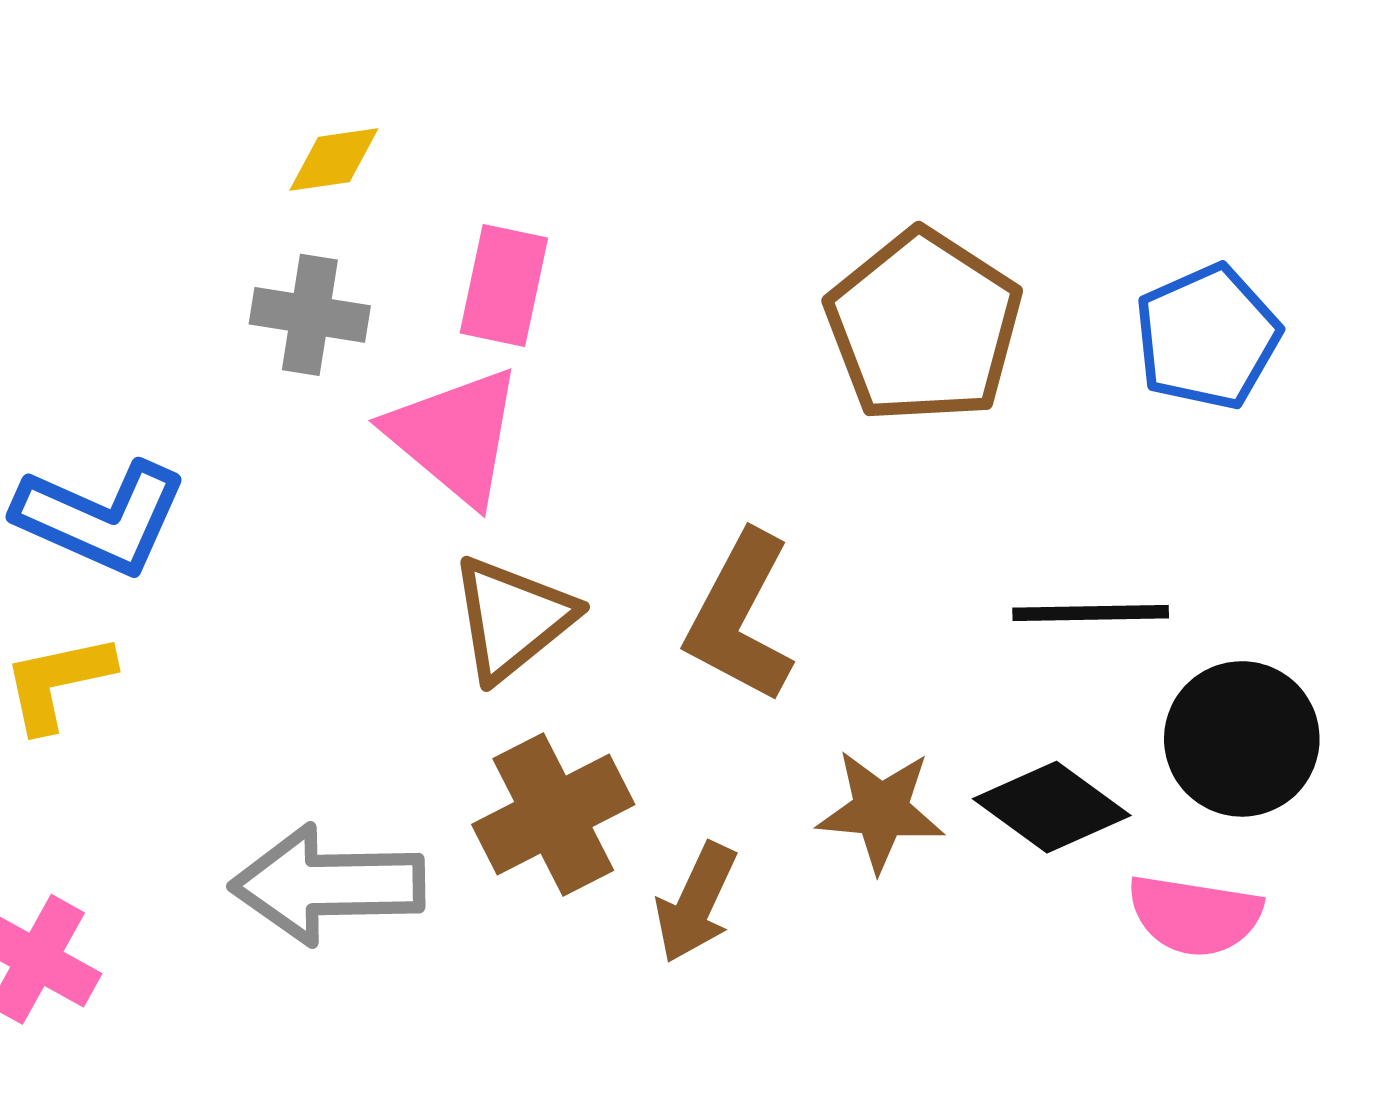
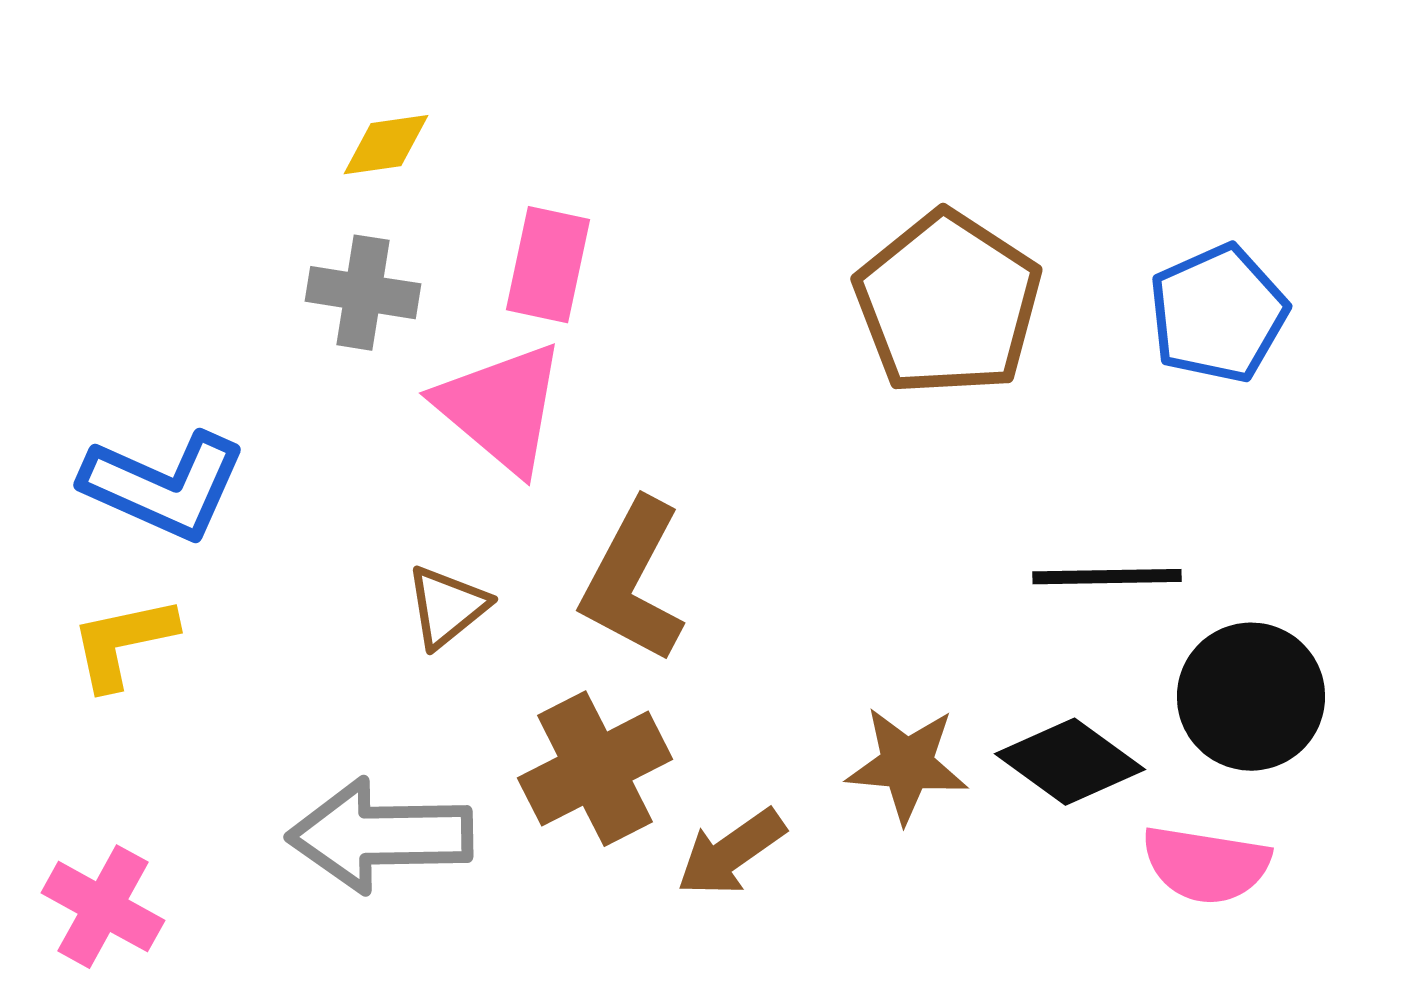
brown L-shape: (740, 617) -> (633, 581), moved
brown triangle: (512, 618) -> (447, 607), moved, size x0.7
brown arrow: (696, 903) -> (731, 853), turned 30

